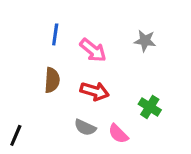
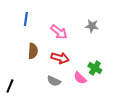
blue line: (55, 34) -> (26, 19), moved
pink semicircle: (118, 134) -> (80, 78), moved

